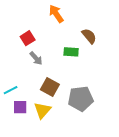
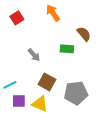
red square: (28, 38) -> (17, 18), moved
yellow triangle: (42, 110) -> (40, 104), turned -48

